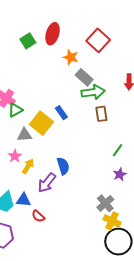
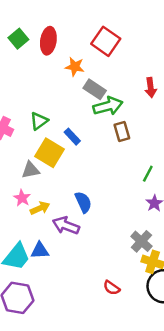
green square: (28, 41) -> (18, 39), moved
green triangle: (15, 110) -> (39, 121), moved
yellow arrow: (28, 166) -> (40, 208), turned 42
purple arrow: (47, 183) -> (66, 225), turned 80
red semicircle: (38, 216) -> (112, 288), moved

